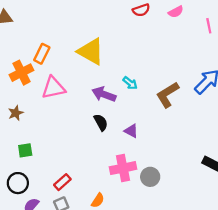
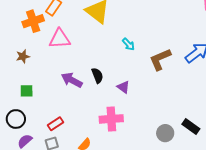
purple arrow: (104, 94) -> (72, 80), moved
gray circle: (150, 177) -> (165, 133), moved

